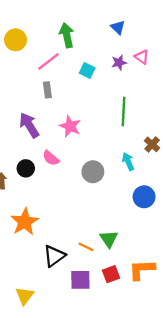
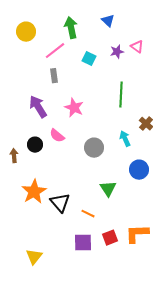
blue triangle: (118, 27) -> (108, 21), moved
green triangle: (109, 239) -> (108, 189), moved
black triangle: (54, 256) -> (60, 203), moved, turned -35

